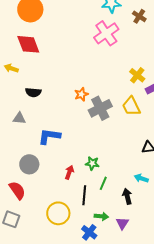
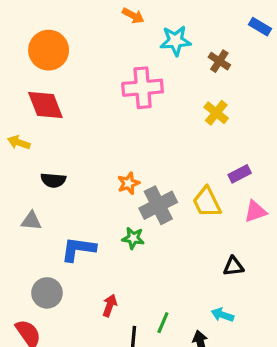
pink cross: (106, 33) -> (143, 88), moved, turned 30
yellow cross: (137, 75) -> (216, 113), moved
green star: (92, 163) -> (133, 238), moved

